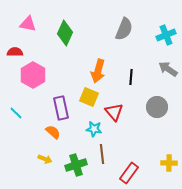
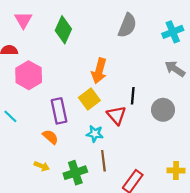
pink triangle: (28, 24) -> (23, 20), turned 48
black line: (131, 77) -> (133, 96), moved
yellow square: (89, 97) -> (89, 99), turned 30

